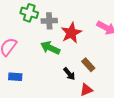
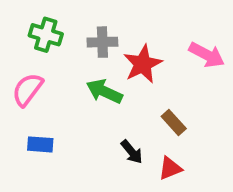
green cross: (29, 13) -> (46, 35), moved
black arrow: (69, 74) -> (132, 152), moved

